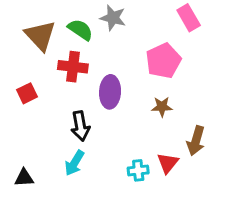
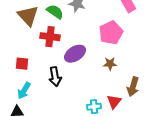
purple ellipse: (110, 92) -> (75, 54), turned 55
red square: (27, 93) -> (22, 64), moved, turned 32
cyan arrow: (74, 163) -> (24, 91), moved

